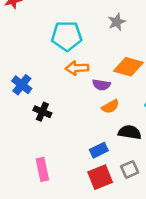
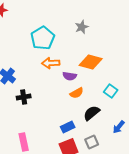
cyan pentagon: (67, 36) -> (43, 38), turned -30
black cross: (42, 112) -> (24, 97), turned -32
black semicircle: (130, 132) -> (92, 113), turned -48

